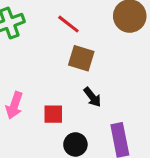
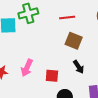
red line: (68, 24) -> (67, 17), turned -49

